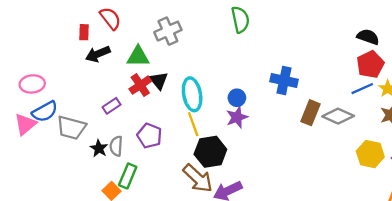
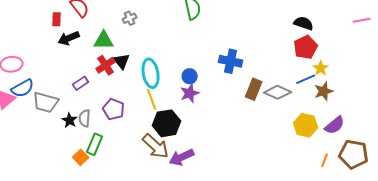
gray cross: (168, 31) -> (130, 18), size x0.6
blue line: (362, 89) -> (306, 79), moved

